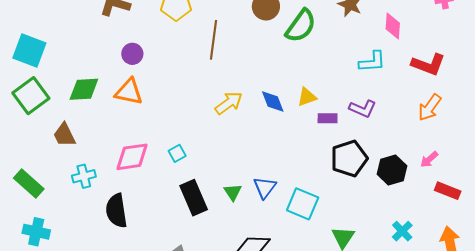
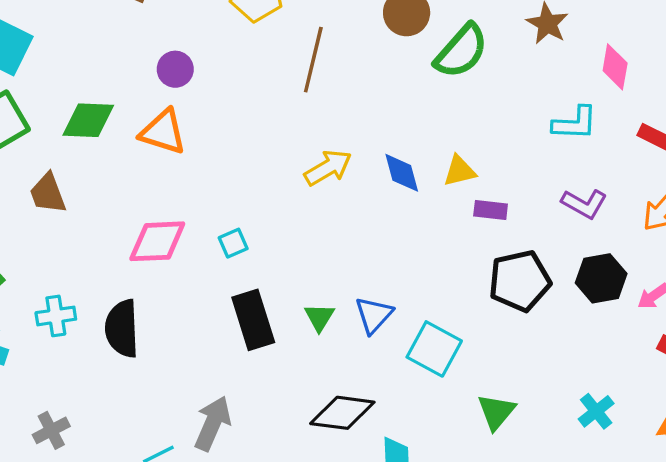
purple L-shape: (363, 109) -> (584, 204), moved
black hexagon: (392, 170) -> (601, 278), moved
cyan cross: (84, 176) -> (56, 316), moved

